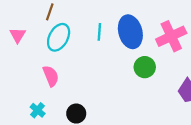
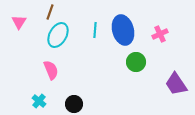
pink triangle: (18, 35) -> (19, 22), moved
pink cross: (171, 36) -> (160, 34), size x0.6

